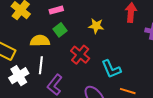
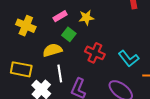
yellow star: (96, 26) -> (86, 18), moved

